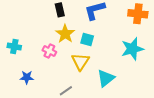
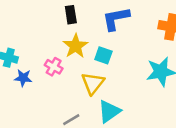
blue star: (27, 77) -> (23, 78), moved
cyan triangle: (106, 78) -> (109, 111), moved

